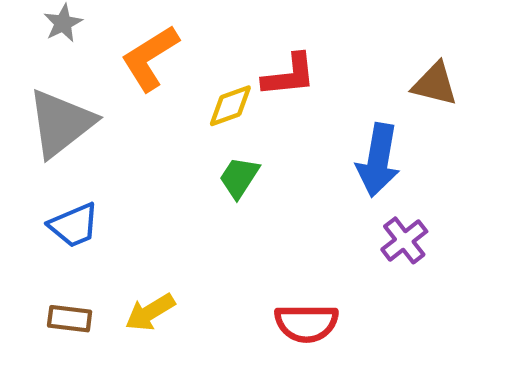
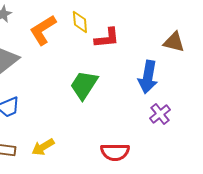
yellow diamond: (230, 106) -> (80, 22), moved, turned -75
green trapezoid: (239, 177) -> (84, 85), size x1.5

